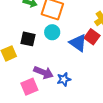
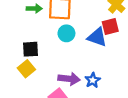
red square: (92, 37) -> (110, 27), turned -35
black square: (28, 39) -> (31, 49), moved

